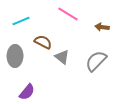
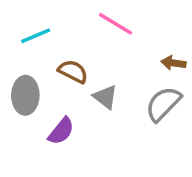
brown arrow: (102, 27) -> (173, 63), moved
purple semicircle: (27, 92) -> (61, 131), moved

